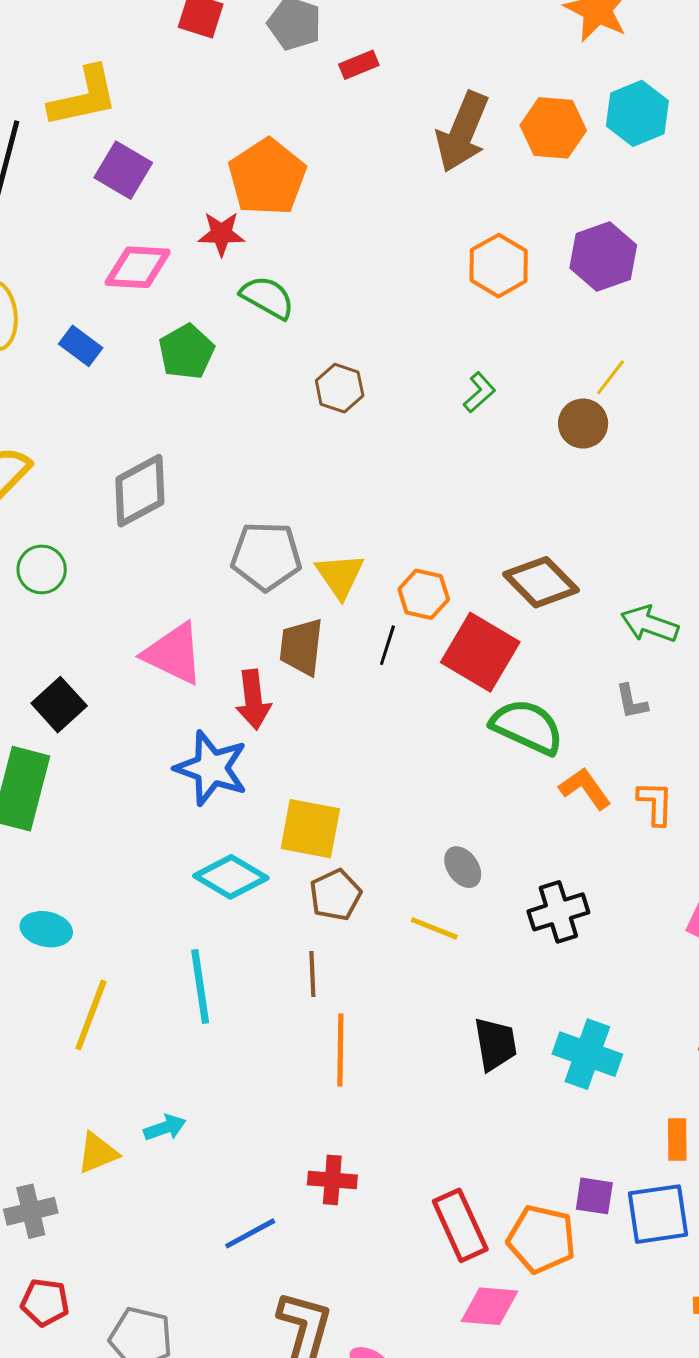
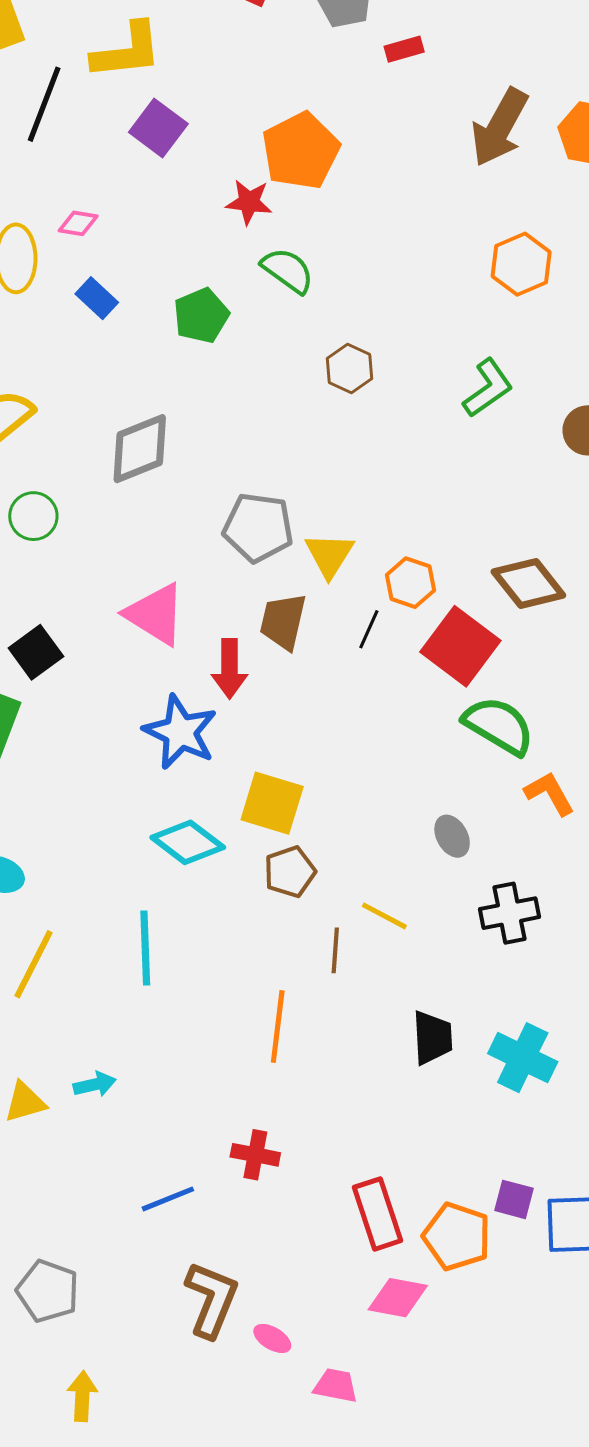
pink diamond: (138, 267) -> (78, 223), moved, size x0.6
green L-shape: (479, 392) -> (488, 388), size x1.5
gray ellipse: (463, 867) -> (452, 836), moved
brown line: (312, 974) -> (335, 950), moved

